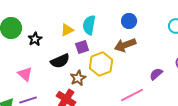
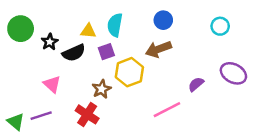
yellow triangle: (67, 30) -> (88, 31), turned 32
black semicircle: (60, 61) -> (74, 53), moved
pink triangle: (25, 74) -> (52, 84), moved

